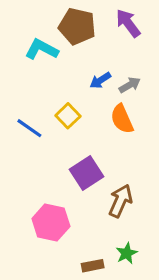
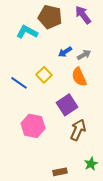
purple square: (86, 173) -> (67, 105), moved
pink hexagon: (51, 222) -> (33, 126), moved
green star: (127, 253) -> (91, 164), moved

